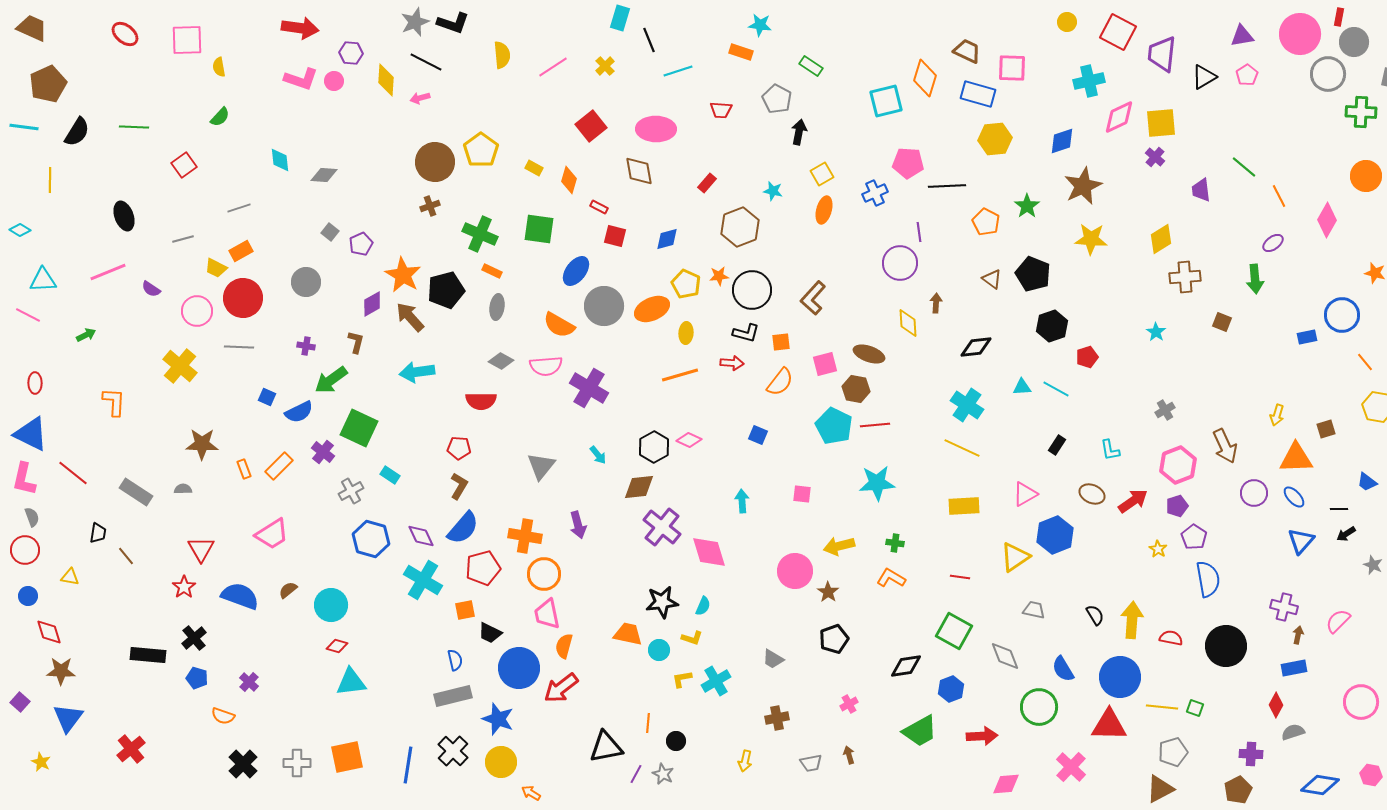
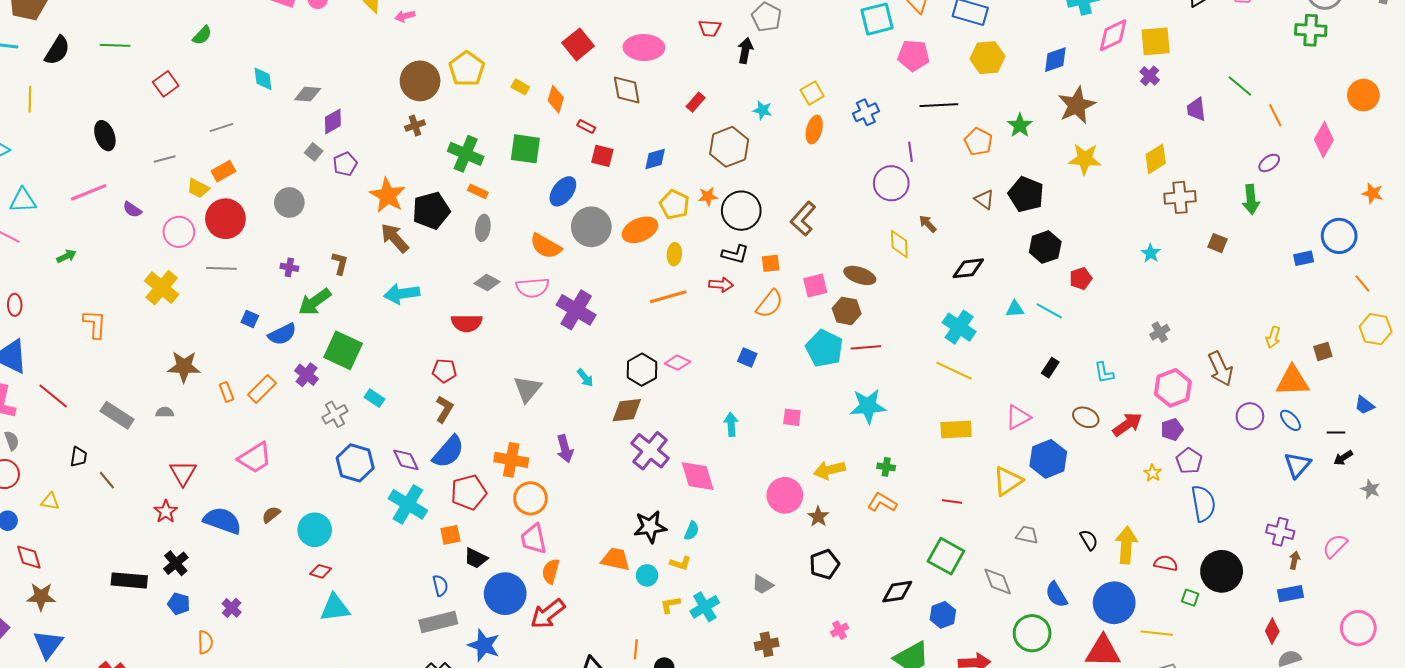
green cross: (1361, 112) -> (1311, 30), moved
black arrow: (799, 132) -> (745, 50), moved
pink pentagon: (908, 163) -> (914, 56), moved
brown arrow: (936, 303) -> (928, 224), turned -48
purple diamond: (372, 304) -> (333, 121), moved
green square: (1195, 708) -> (1190, 598), moved
orange semicircle: (223, 716) -> (205, 642), turned -110

